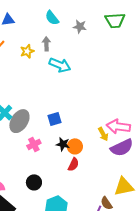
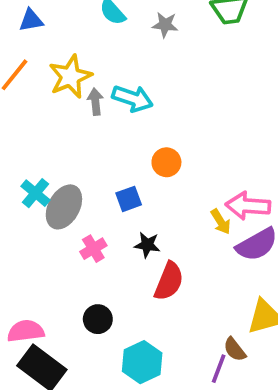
gray arrow: (46, 44) -> (95, 102), moved
yellow star: (27, 51) -> (70, 77), size x1.6
orange circle: (75, 146) -> (166, 162), moved
red semicircle: (73, 164) -> (169, 281), size x1.5

